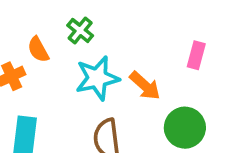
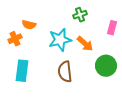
green cross: (80, 30) -> (80, 15), moved, turned 32
orange semicircle: (38, 50) -> (29, 25), turned -48

